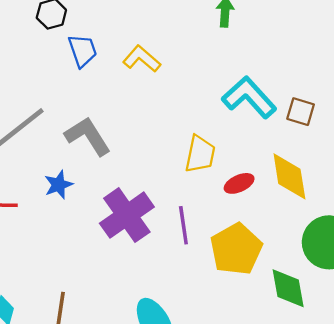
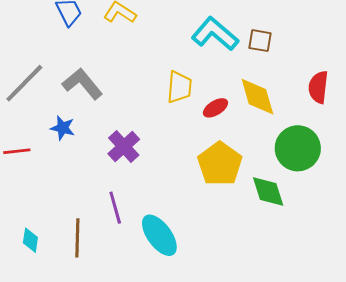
blue star: (59, 185) -> (63, 128), turned -30
purple cross: (127, 215) -> (124, 147), size x0.7
purple line: (183, 225) -> (115, 208), moved

